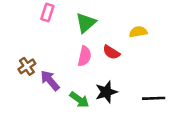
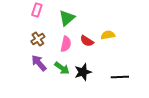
yellow semicircle: (138, 32) -> (108, 35), moved
brown cross: (27, 66) -> (38, 39), moved
green arrow: (79, 100) -> (62, 68), moved

